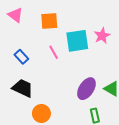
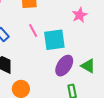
cyan square: (77, 41) -> (54, 40), moved

